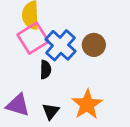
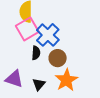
brown circle: (94, 45) -> (58, 58), moved

